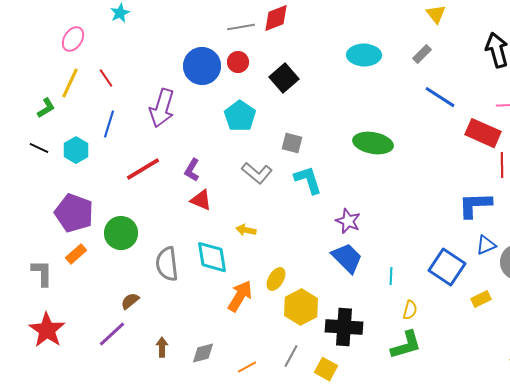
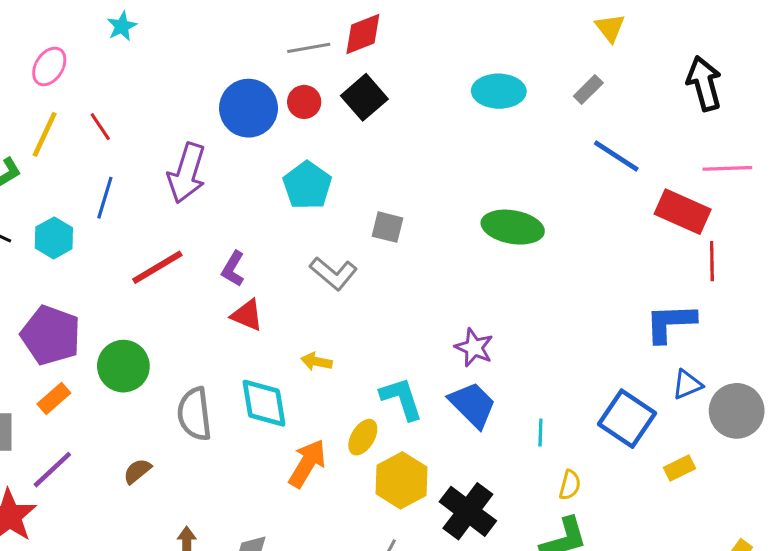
black square: (284, 78) -> (364, 97), moved
cyan L-shape: (308, 180) -> (401, 399), moved
black cross: (344, 327) -> (468, 511), turned 33
purple line: (112, 334) -> (52, 470), moved

